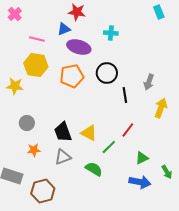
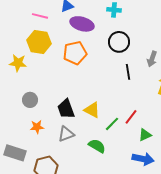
black circle: (107, 73) -> (119, 42), moved
red line: (128, 130) -> (131, 117), moved

